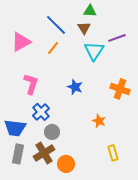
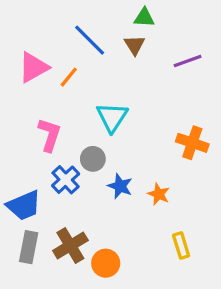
orange line: (53, 48) -> (69, 77), moved
cyan triangle: (94, 51) -> (112, 117), moved
blue star: (75, 87) -> (120, 186), moved
blue trapezoid: (15, 128) -> (24, 205), turned -30
gray circle: (52, 132) -> (93, 159), moved

